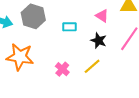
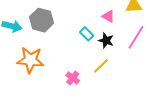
cyan rectangle: (69, 27) -> (87, 34), moved, turned 48
pink cross: (62, 69) -> (73, 78), moved

